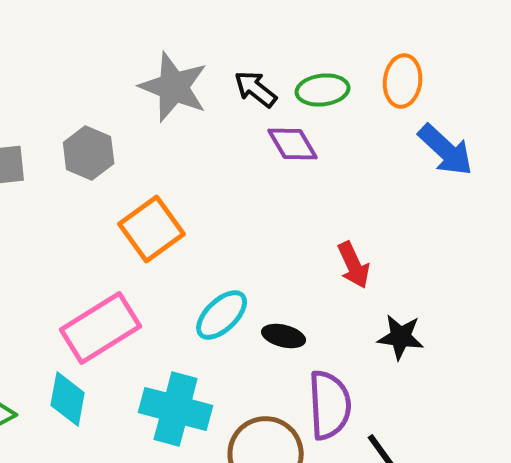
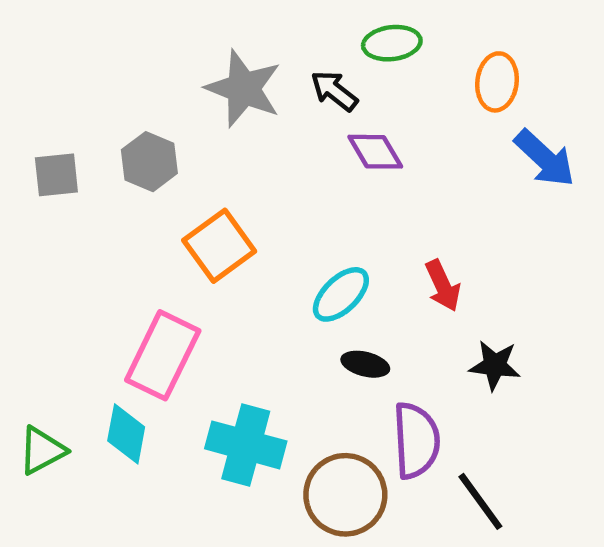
green ellipse: (323, 90) -> (392, 43), moved
cyan ellipse: (222, 315) -> (341, 294), moved
pink rectangle: (101, 328) -> (163, 355), turned -32

